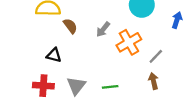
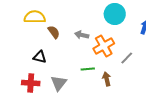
gray arrow: (103, 29) -> (82, 35), turned 64
brown arrow: (153, 81) -> (107, 79), moved
green line: (110, 87) -> (88, 69), moved

